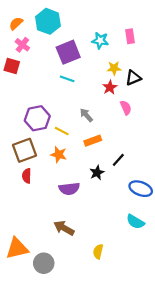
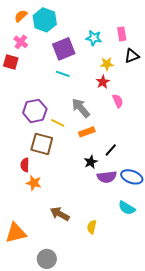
orange semicircle: (16, 23) -> (21, 16), moved
black triangle: (133, 78) -> (132, 56), moved
gray arrow: (86, 115) -> (81, 108), size x1.5
brown square: (25, 150) -> (42, 144), moved, turned 35
orange star: (59, 155) -> (34, 183), moved
purple semicircle: (69, 189) -> (107, 177), moved
yellow semicircle: (98, 252) -> (92, 227), moved
gray circle: (44, 263) -> (47, 259), moved

